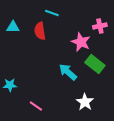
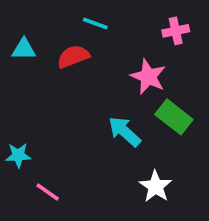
pink cross: (100, 26) -> (176, 31), moved
red semicircle: (40, 31) -> (73, 57), turned 78
pink line: (36, 106) -> (48, 192), moved

